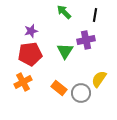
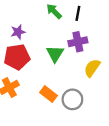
black line: (95, 15) -> (78, 13), moved
yellow semicircle: (99, 79) -> (92, 68), moved

